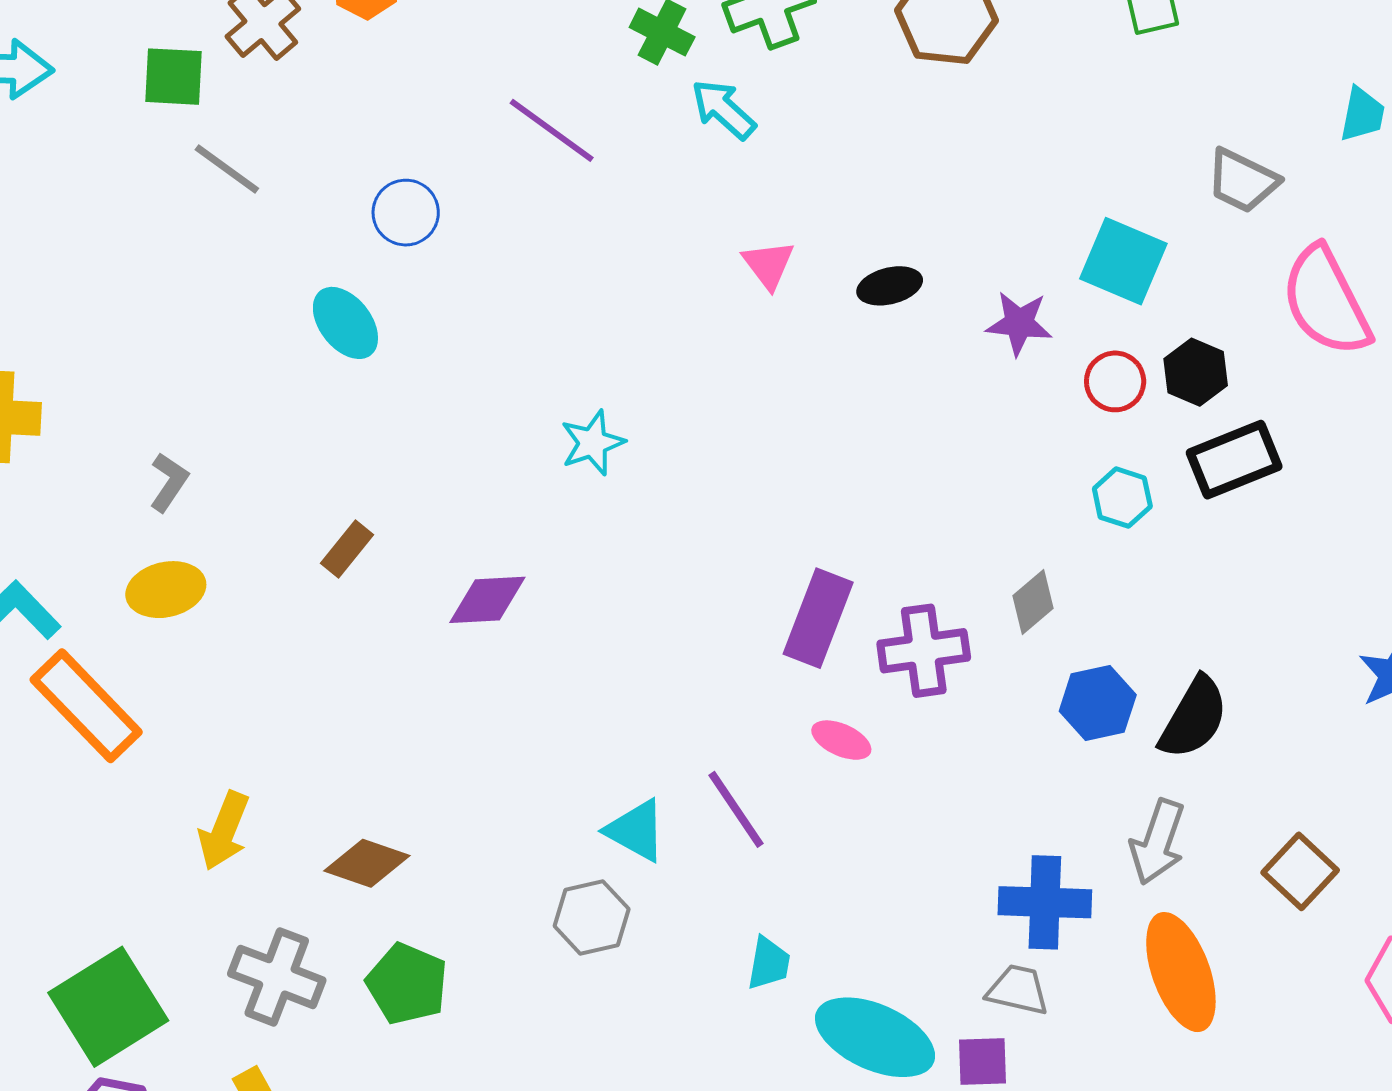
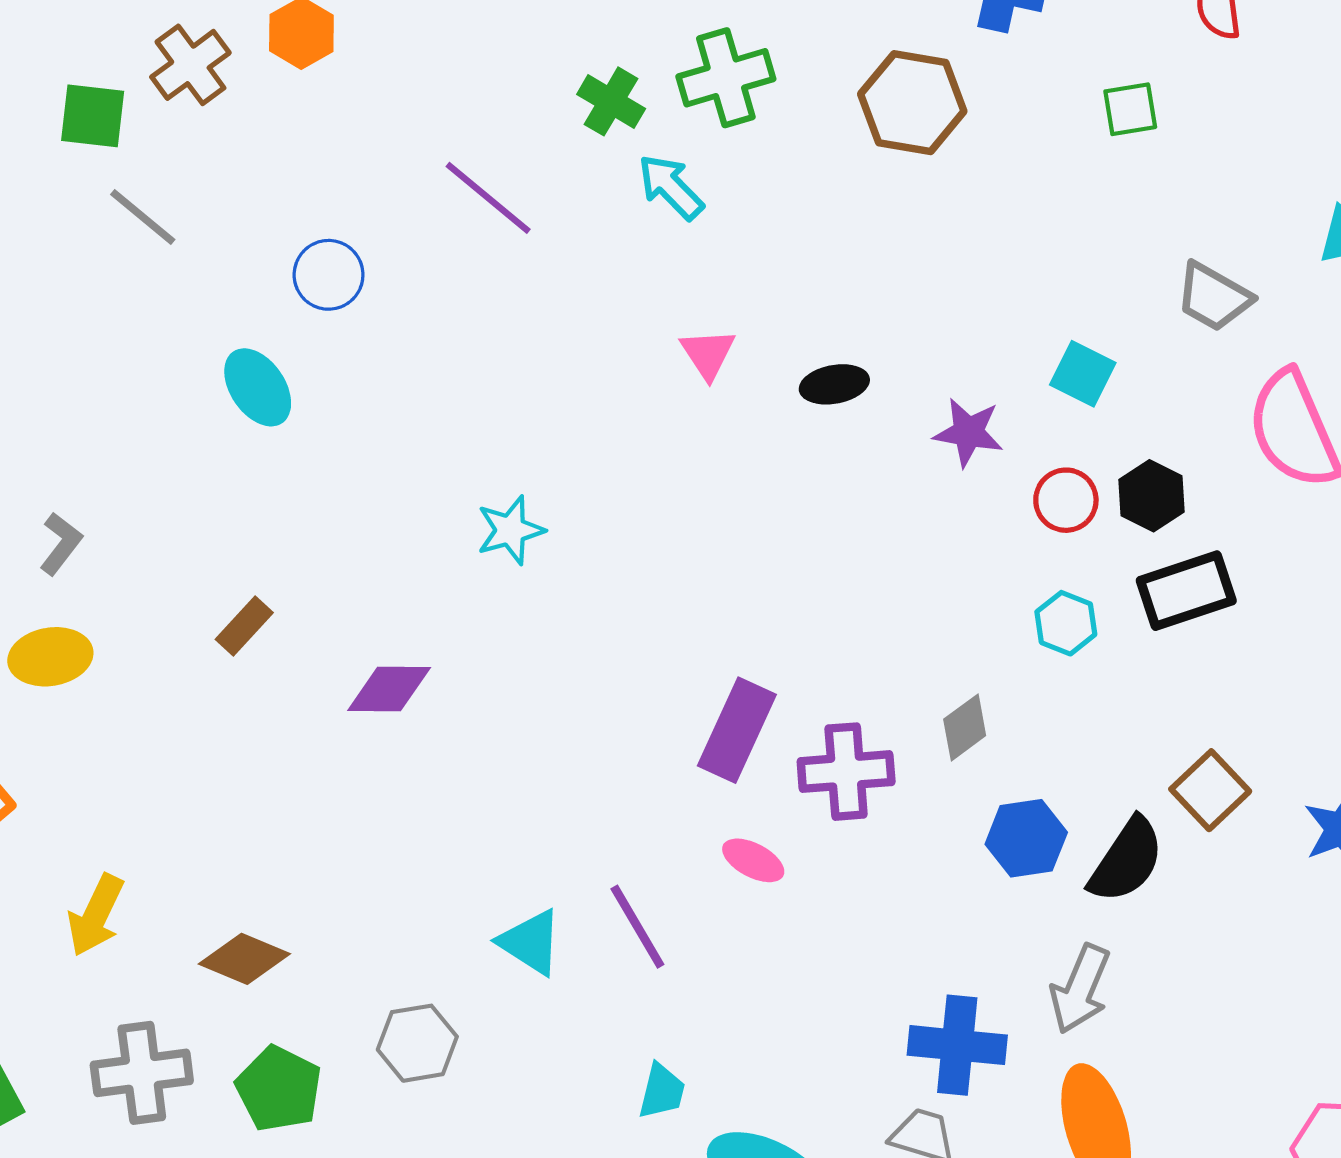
cyan square: (1123, 261) -> (1083, 374), size x0.7
brown square: (1300, 871) -> (1210, 790), moved
gray hexagon: (592, 918) -> (417, 1043), moved
gray cross: (277, 977) -> (142, 1073), turned -32

